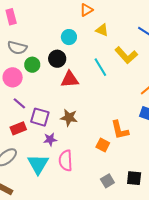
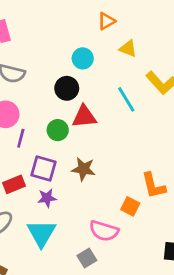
green circle: (32, 65) -> (58, 130), moved
purple line: (19, 103) -> (21, 138), moved, turned 64
purple star: (50, 139) -> (47, 198), moved
pink semicircle: (66, 161) -> (104, 231), moved, turned -70
gray square: (107, 181) -> (87, 258), moved

